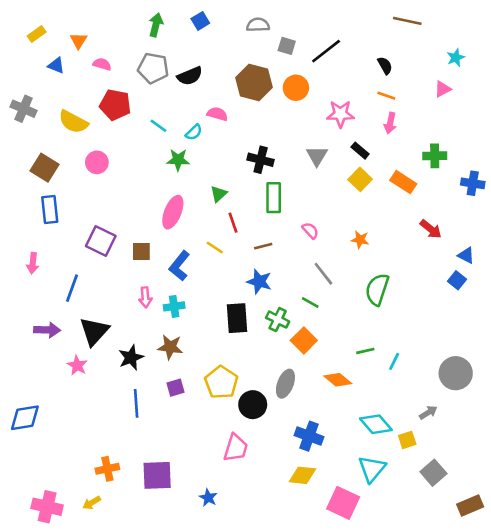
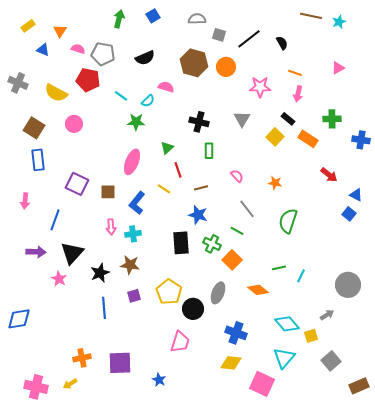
cyan star: (456, 58) -> (339, 22), moved
black semicircle: (385, 65) -> (282, 43), moved
gray pentagon: (153, 68) -> (103, 54), moved
black rectangle: (360, 151) -> (288, 119), moved
green rectangle: (274, 198) -> (209, 151), size x0.7

